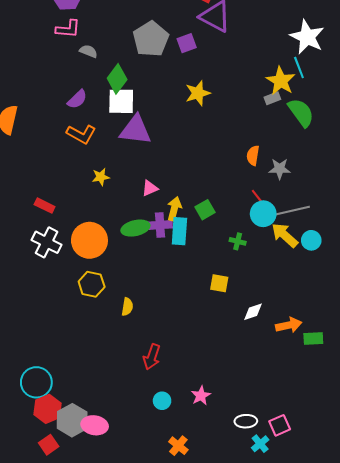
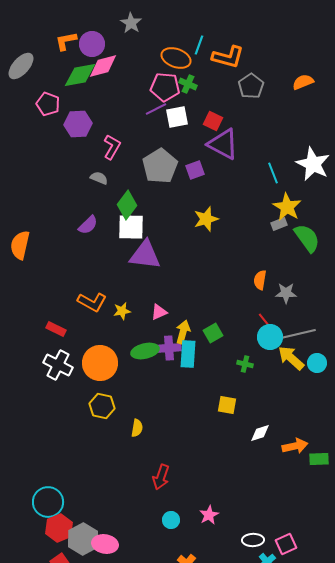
pink L-shape: (68, 29) -> (112, 147), moved, turned -65
cyan line: (299, 68) -> (273, 173), moved
orange L-shape: (81, 134) -> (92, 302), moved
yellow star: (101, 177) -> (122, 311), moved

